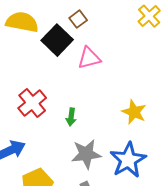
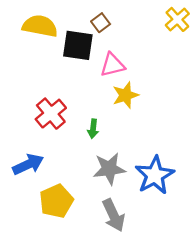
black square: (57, 40) -> (78, 45), turned -36
yellow star: (134, 112) -> (125, 95), moved, turned 30

